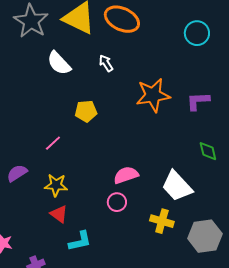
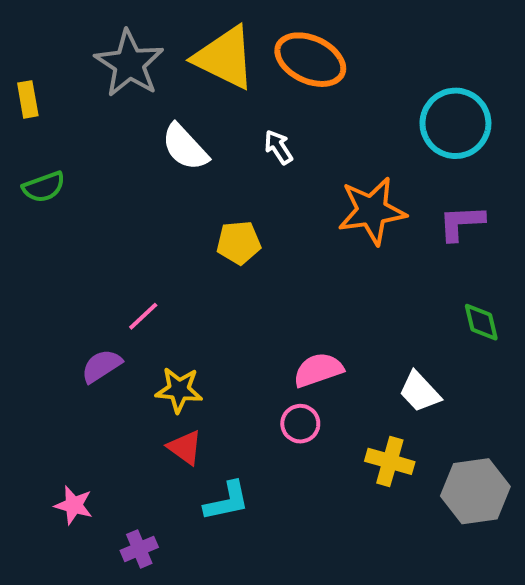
cyan circle: (197, 33) -> (455, 123), moved, size x1.4
pink line: (53, 143) -> (143, 316), moved
white trapezoid: (177, 186) -> (420, 392), size x0.7

